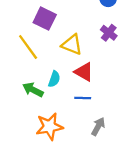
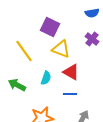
purple square: (45, 19) -> (50, 27), moved
green arrow: (33, 90) -> (17, 85), moved

